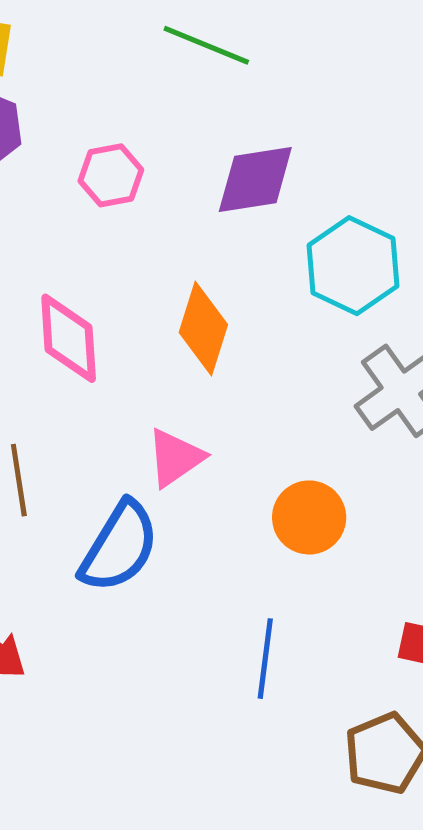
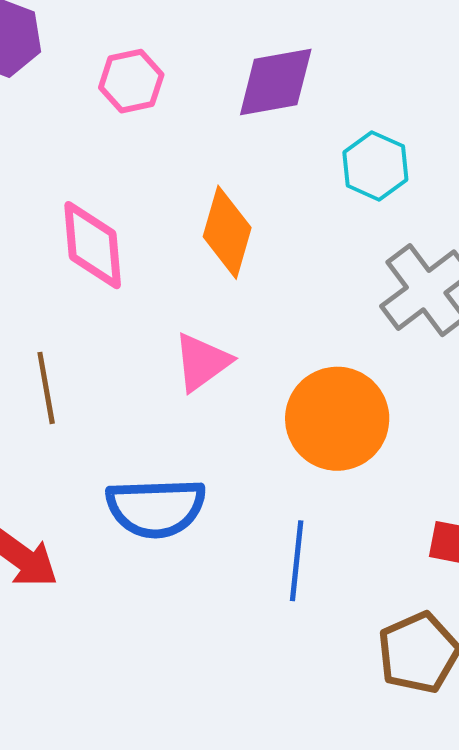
cyan hexagon: (353, 266) -> (375, 166), size x0.7
orange circle: (309, 517) -> (337, 419), size x1.4
blue semicircle: (119, 547) -> (156, 508), moved, turned 58

